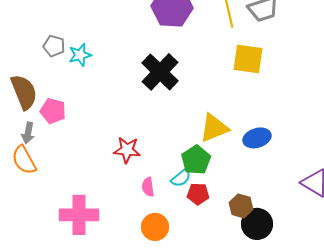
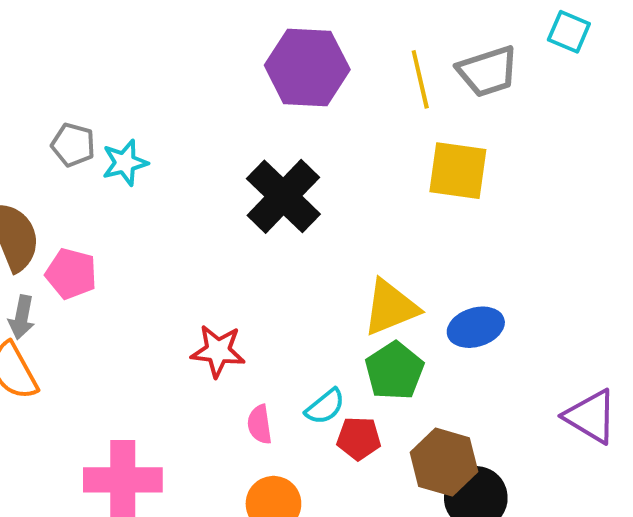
green pentagon: (196, 160) -> (394, 371), moved
brown hexagon: (241, 206) -> (444, 462), size x1.4

